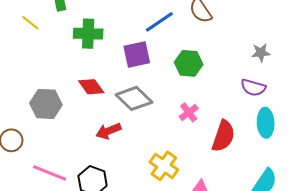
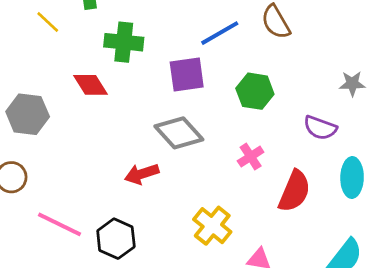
red diamond: (91, 87) -> (91, 85), moved
purple semicircle: (253, 88) -> (320, 128), moved
gray hexagon: (46, 104) -> (28, 114), moved

